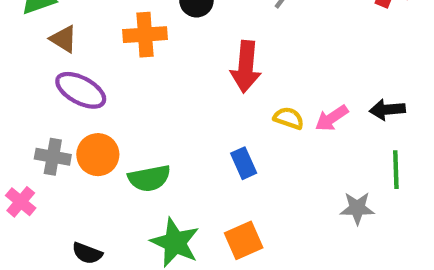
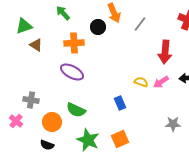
red arrow: (246, 67) -> (165, 52), moved
purple ellipse: (81, 90) -> (72, 72), moved
orange circle: (98, 155) -> (52, 122), moved
green semicircle: (149, 178) -> (76, 110), turned 36

